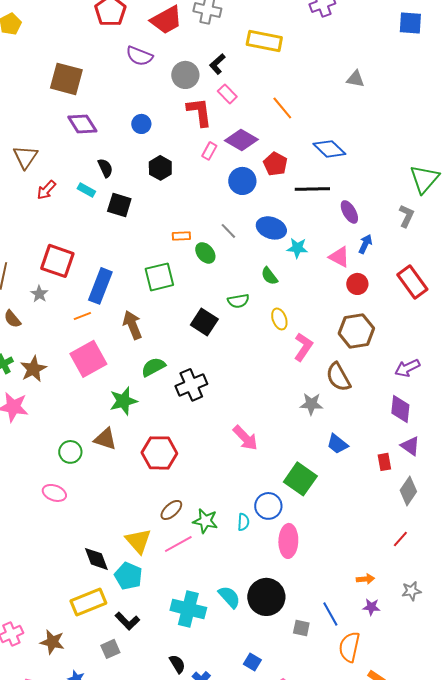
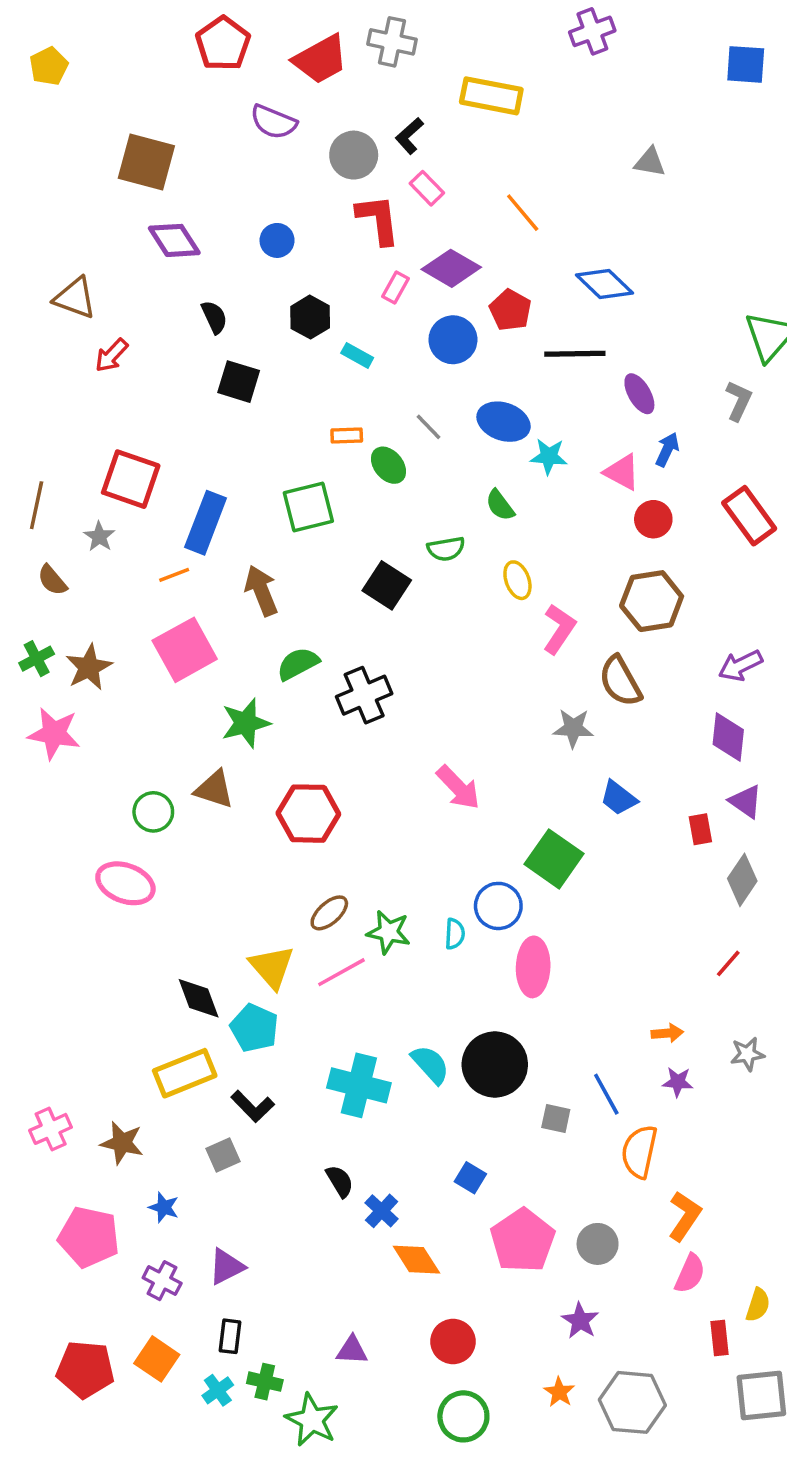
brown triangle: (25, 157) -> (75, 298), turned -44
cyan rectangle: (86, 190) -> (357, 355), moved
pink ellipse: (54, 493) -> (125, 883), size x1.4

